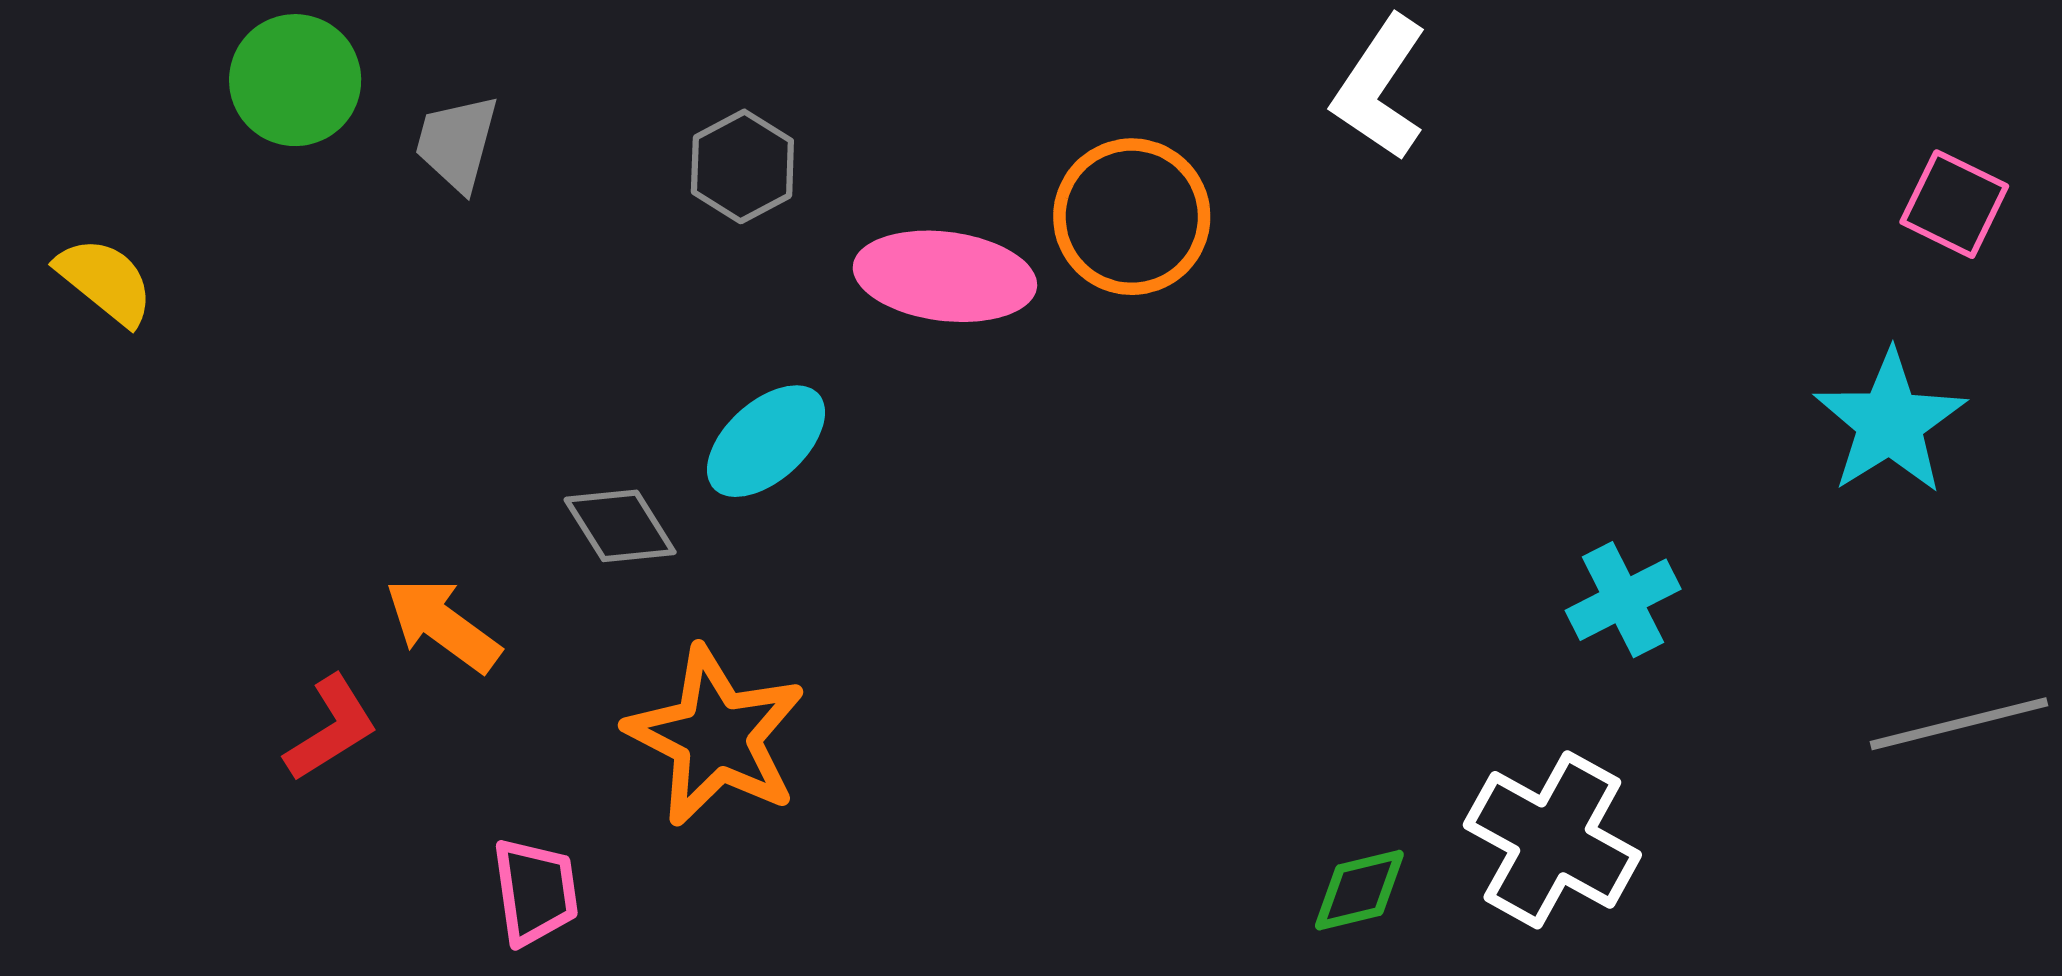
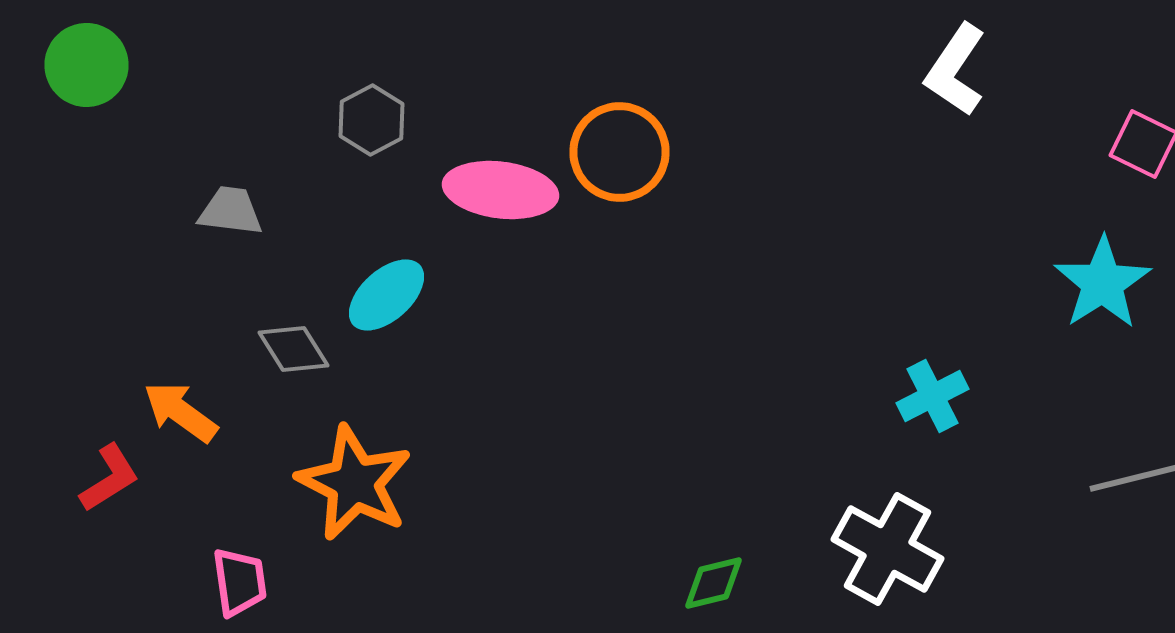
white L-shape: (1380, 88) -> (956, 70), moved
gray trapezoid: (457, 143) -> (230, 211), moved, turned 82
green diamond: (1359, 890) -> (714, 583), moved

